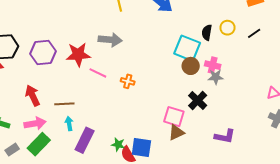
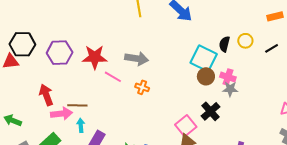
gray arrow: (110, 40) -> (137, 58), moved
pink square: (174, 117) -> (186, 126), turned 30
pink arrow: (35, 123) -> (62, 114), moved

